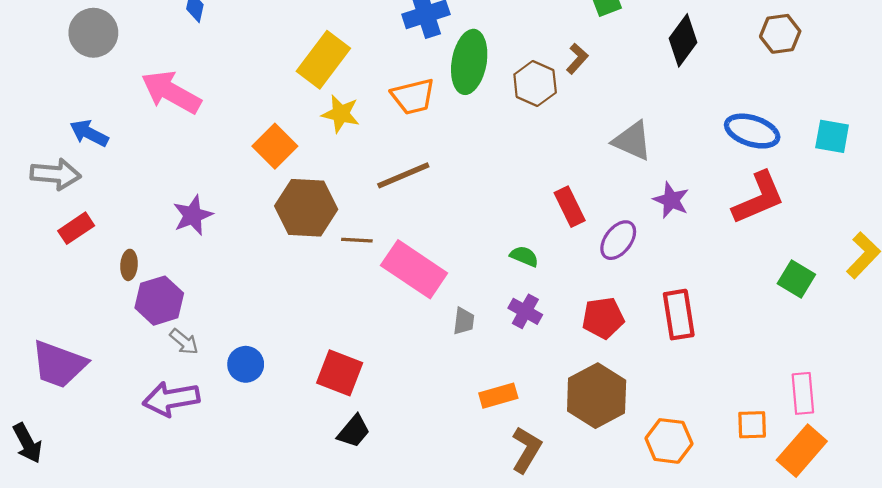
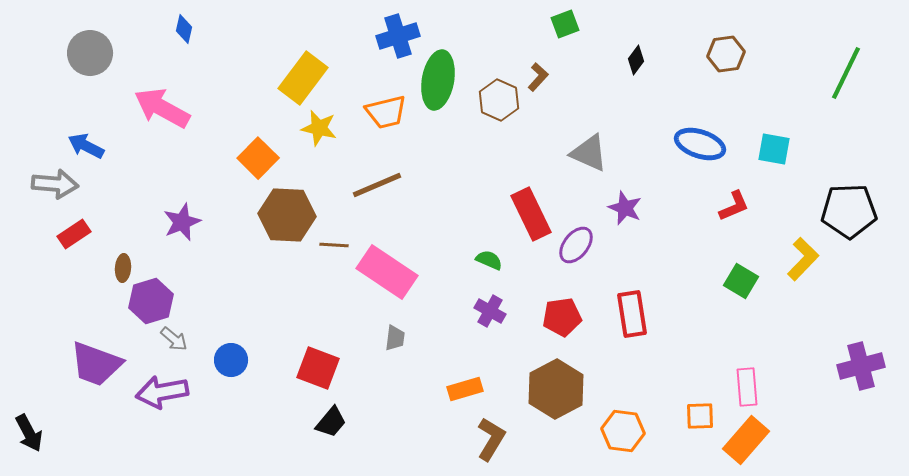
black diamond: (683, 40) -> (636, 60), size x0.6
red L-shape: (759, 198) -> (734, 206), moved, size x0.6
red rectangle: (570, 207) -> (531, 214), size x1.4
gray trapezoid: (464, 321) -> (395, 338), moved
purple trapezoid: (59, 364) -> (96, 364), moved

